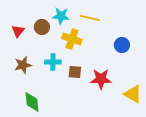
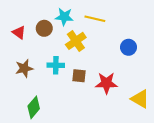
red triangle: (18, 31) -> (19, 33), turned -32
yellow cross: (72, 39) -> (76, 41), turned 36
green diamond: (32, 102) -> (34, 107), turned 45

